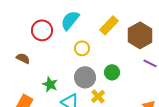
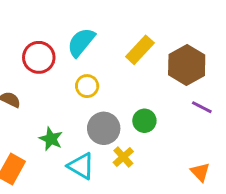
yellow circle: (82, 48) -> (87, 86), moved

